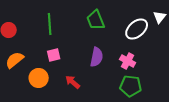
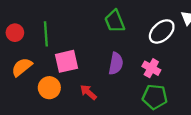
green line: (50, 24) -> (46, 34), moved
pink square: (54, 55) -> (67, 61), size x1.5

